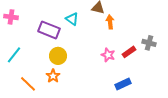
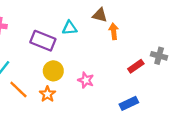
cyan triangle: (72, 19) -> (70, 28), turned -40
pink star: (108, 55) -> (86, 80), moved
orange line: (28, 84) -> (18, 89), moved

